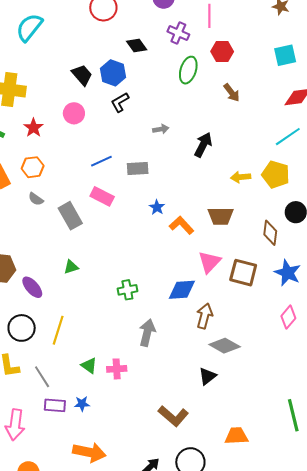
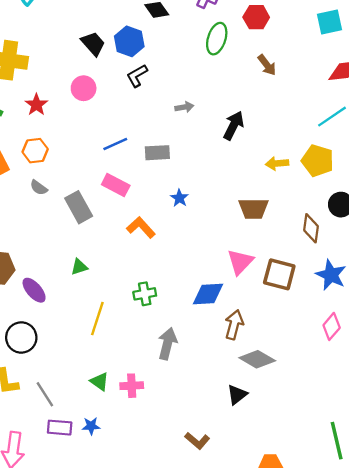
orange L-shape: (181, 225) -> (141, 227), moved
yellow line: (58, 330) -> (97, 319), moved
brown L-shape: (173, 416) -> (197, 441), size x0.7

